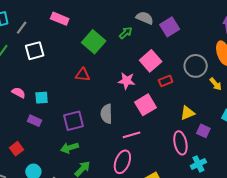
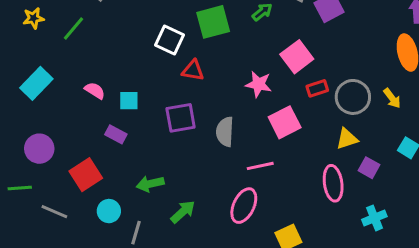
green square: (94, 42) -> (213, 22), turned 30
white square: (35, 51) -> (169, 40), moved, turned 36
gray circle: (196, 66) -> (353, 97), moved
purple square: (73, 121) -> (181, 118), moved
green arrow: (69, 148) -> (150, 184), moved
red square: (16, 149) -> (86, 175), size x1.5
cyan cross: (198, 164) -> (374, 218), moved

